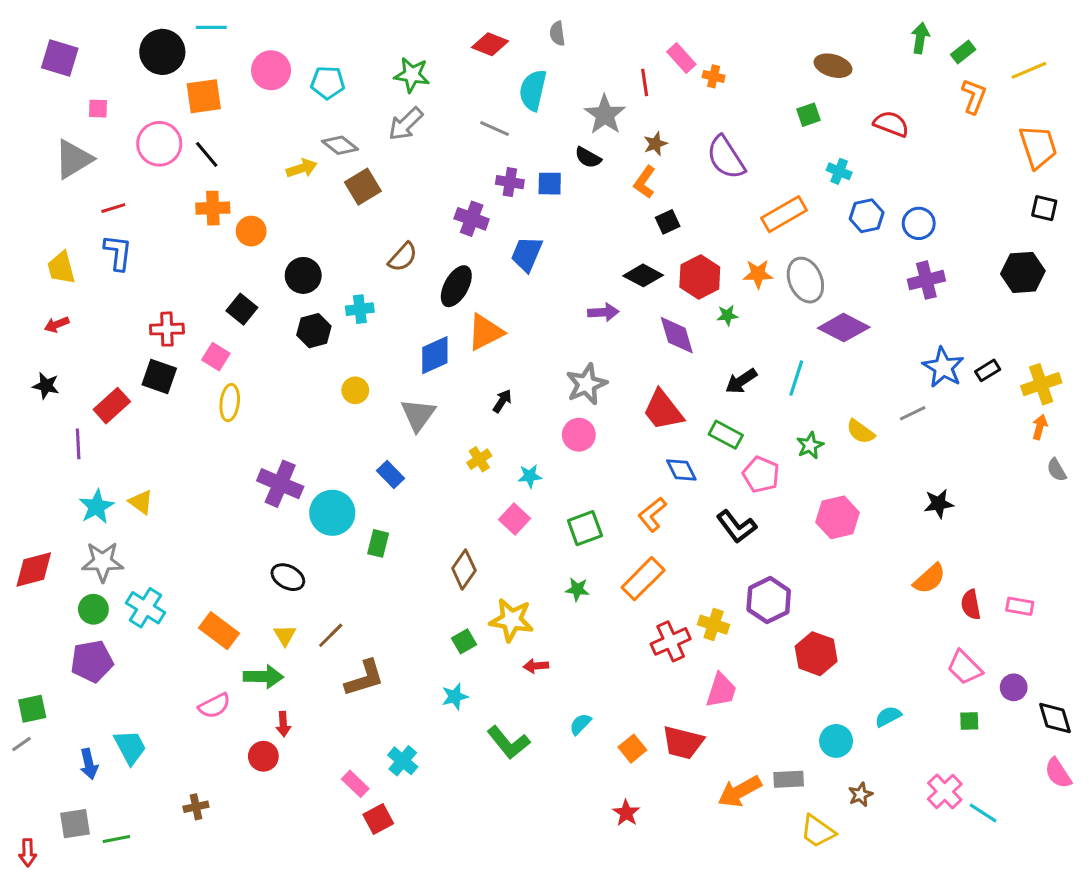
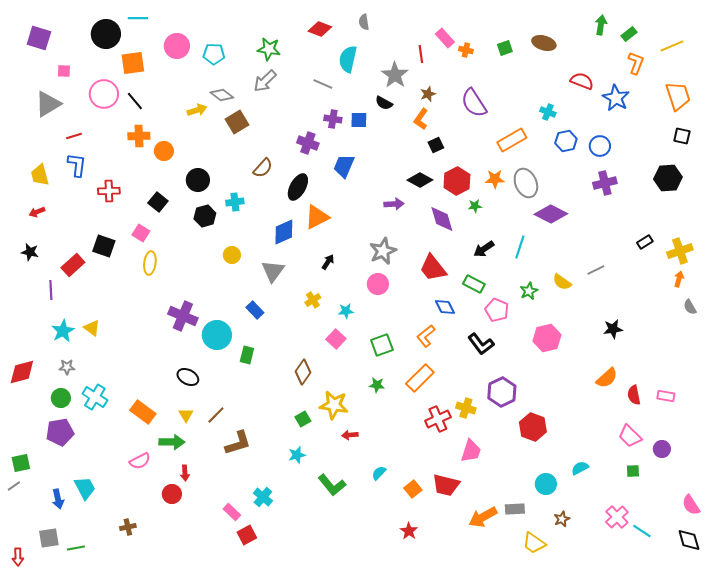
green square: (808, 115) -> (505, 48), moved
red cross: (167, 329) -> (109, 191), moved
blue star: (943, 367) -> (616, 98), moved
gray star: (103, 562) -> (67, 367), size x0.6
black diamond: (1055, 718) -> (689, 540), moved

